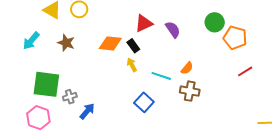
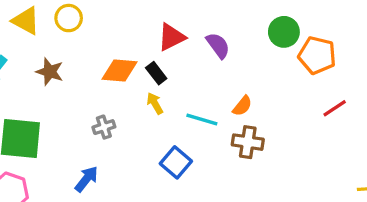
gray cross: (70, 97) -> (104, 127), moved

